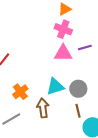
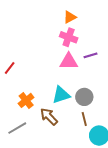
brown arrow: (43, 108) -> (49, 117), turned -36

